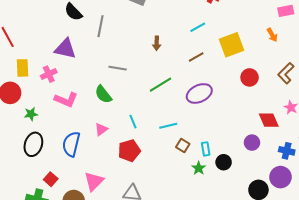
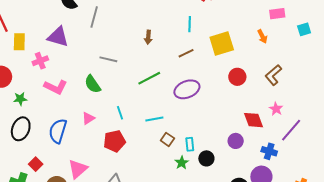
cyan line: (198, 27) -> (190, 24), turned -63
yellow rectangle: (23, 68) -> (19, 42), moved

